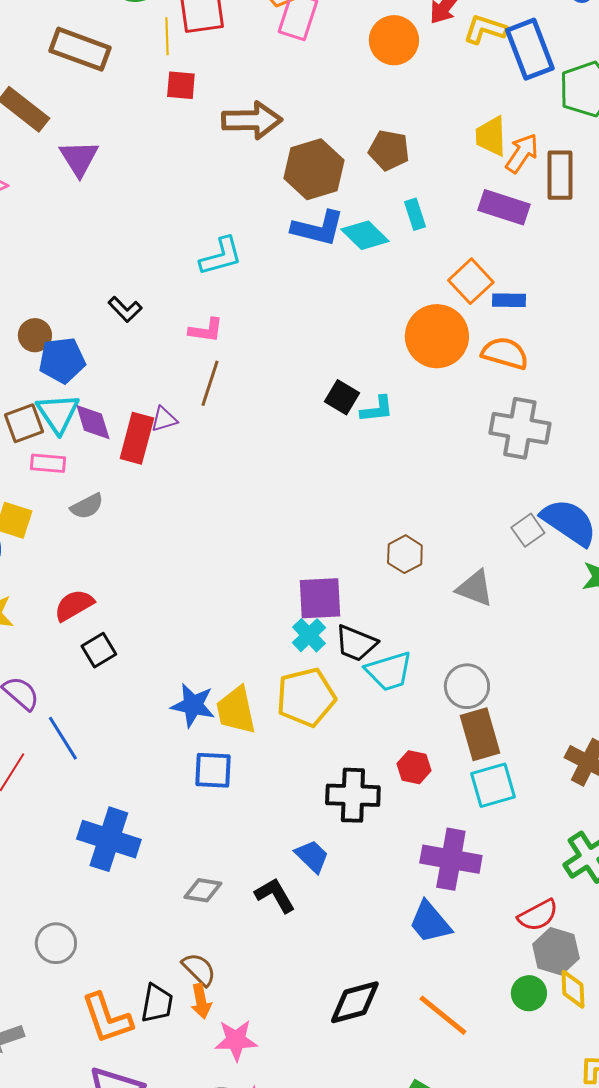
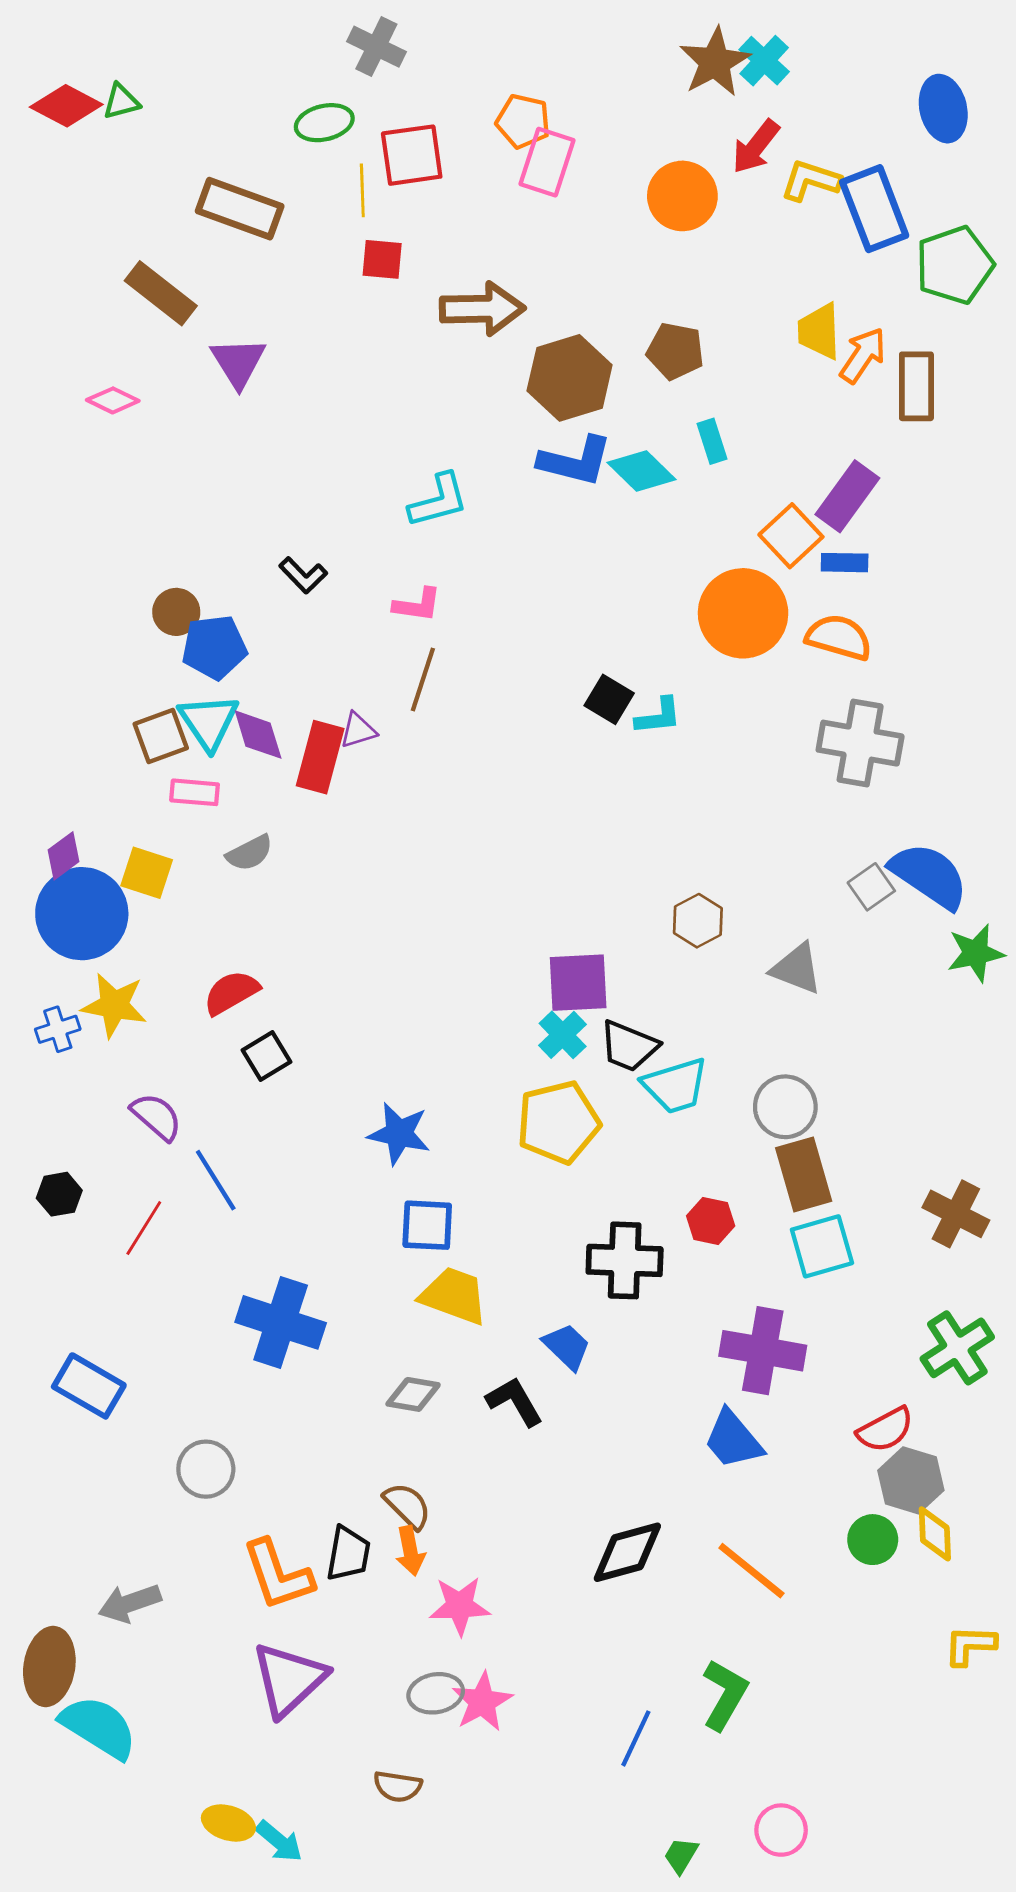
purple rectangle: (504, 207) -> (847, 496), moved, turned -72
yellow trapezoid: (236, 710) -> (454, 1296), moved, turned 122

